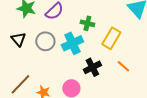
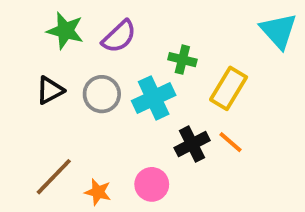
black triangle: (18, 39) -> (50, 90), turned 42
orange line: (123, 66) -> (230, 142), moved

